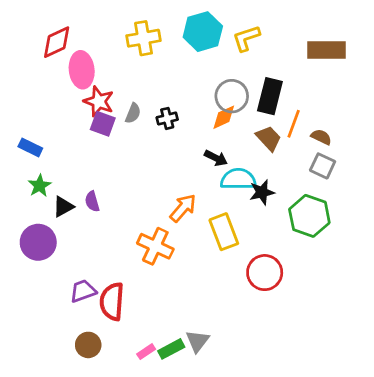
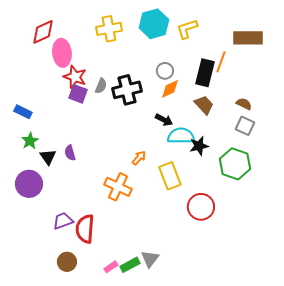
gray circle: (232, 96) -> (165, 71), moved, size x0.7
black cross: (167, 118) -> (127, 90), size x1.8
orange line: (294, 124) -> (221, 62), moved
black triangle: (63, 207) -> (48, 157), turned -36
orange arrow: (183, 208) -> (139, 158), size x0.7

